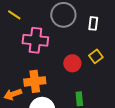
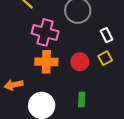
white rectangle: (93, 23) -> (107, 35), moved, turned -40
orange cross: (35, 81) -> (46, 62), moved

